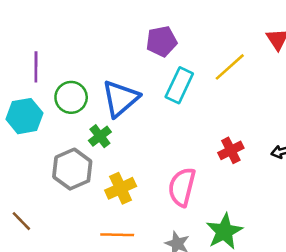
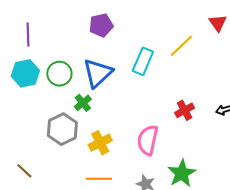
purple pentagon: (162, 41) -> (101, 25), moved
purple line: (36, 67) -> (28, 35), moved
cyan hexagon: (24, 116) -> (25, 73), moved

